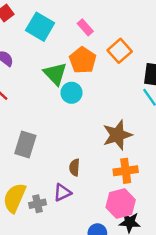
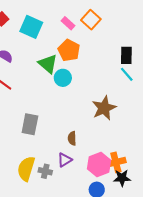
orange square: (120, 51) -> (91, 20), moved
orange cross: (126, 171) -> (116, 162), moved
gray cross: (38, 204) -> (45, 171), turned 32
pink hexagon: (121, 204) -> (99, 164), moved

